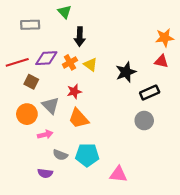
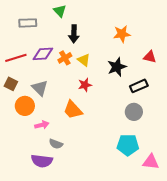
orange star: (165, 38) -> (122, 34), moved
brown square: (31, 82) -> (11, 84), moved
red star: (74, 91) -> (85, 85), moved
gray triangle: (51, 105) -> (40, 88), moved
cyan pentagon: (87, 155) -> (128, 145), moved
purple semicircle: (45, 173) -> (42, 161), size x1.5
pink triangle: (118, 174) -> (151, 162), moved

